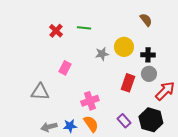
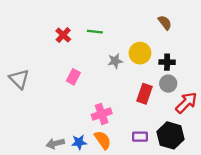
gray triangle: (40, 92) -> (19, 79), moved, turned 42
purple rectangle: (124, 121) -> (140, 137), turned -48

